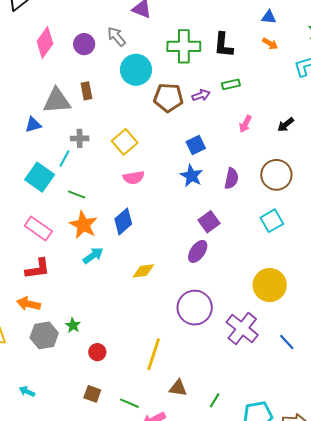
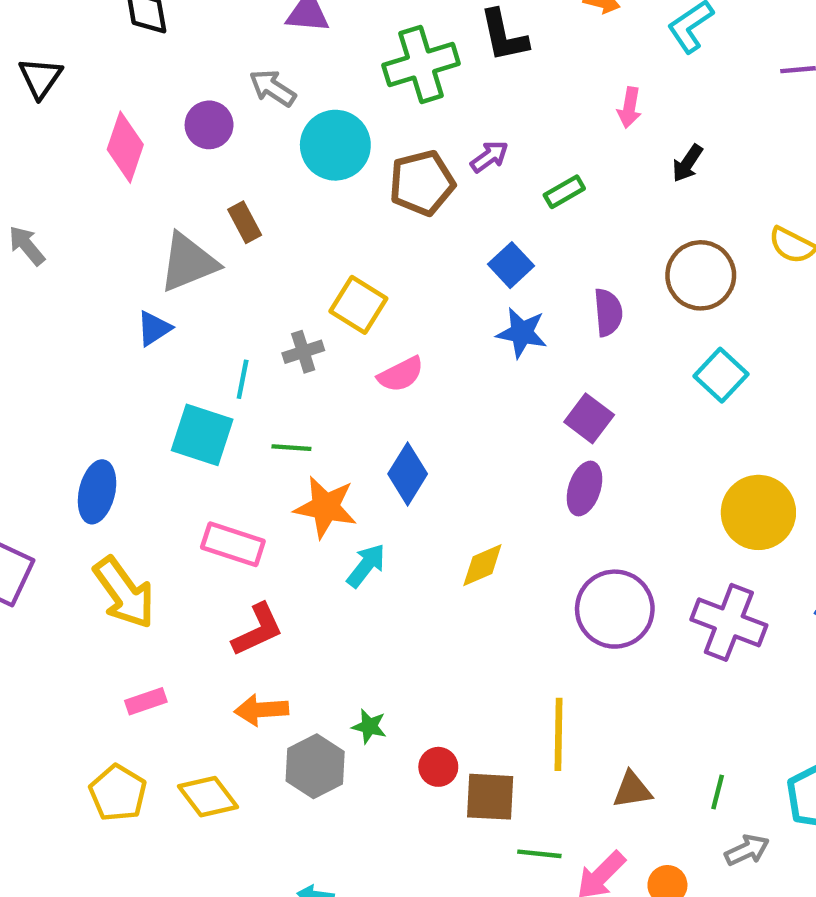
green rectangle: (231, 84) -> (564, 192), moved
pink arrow: (245, 124) -> (629, 108), moved
gray cross: (80, 138) -> (303, 352), moved
brown square: (92, 394) -> (490, 797), moved, size x1.4

